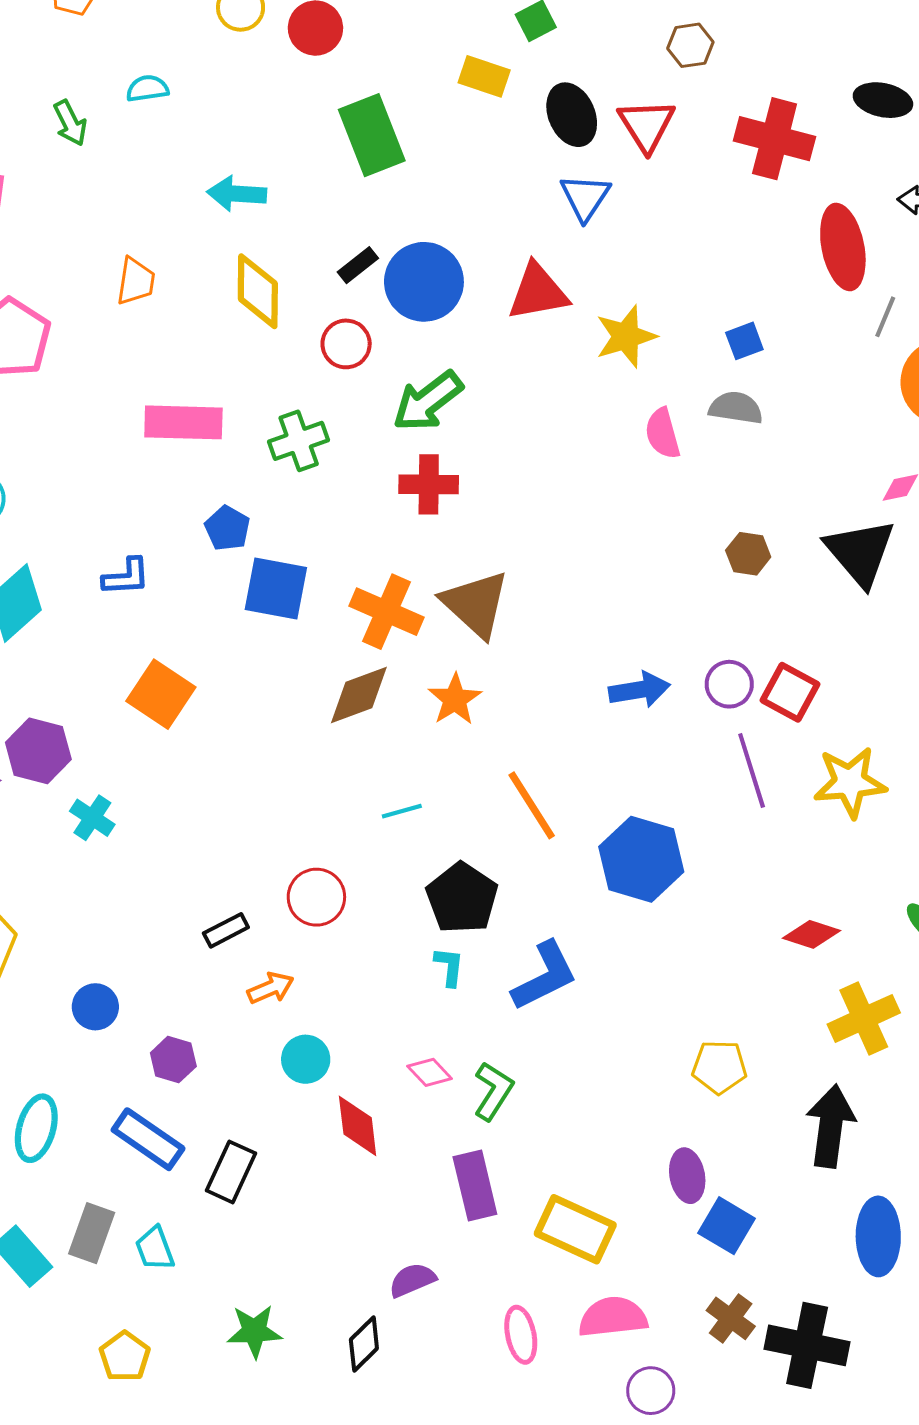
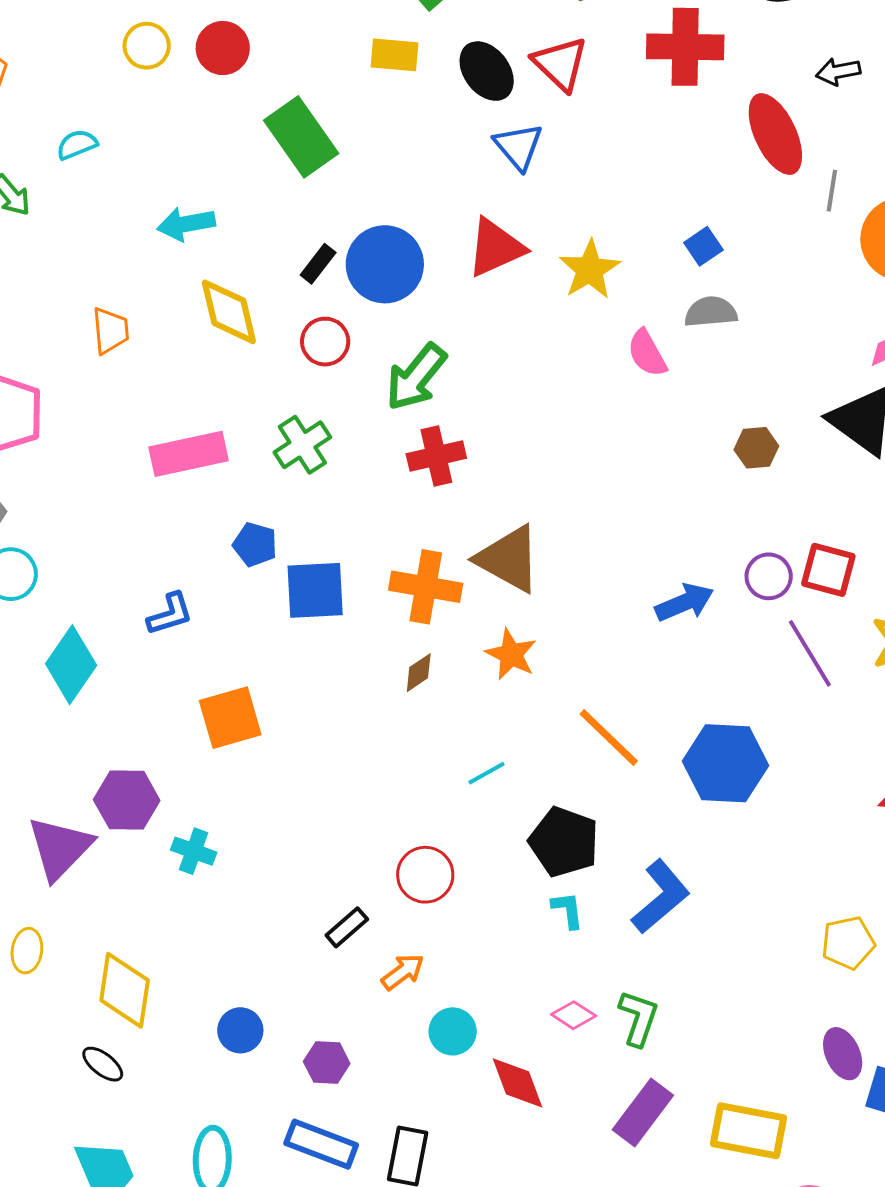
orange square: (161, 694) -> (230, 718), turned -36
brown diamond: (359, 695) -> (419, 673), size x0.6
purple rectangle: (475, 1186) -> (643, 1112), turned 64

